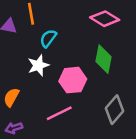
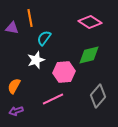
green diamond: (103, 59) -> (89, 55), turned 65

